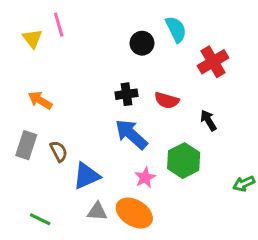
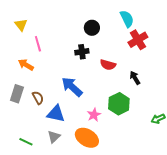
pink line: (59, 25) -> (38, 44), moved
cyan semicircle: (176, 29) -> (127, 19), moved
black cross: (127, 94) -> (82, 52), moved
blue arrow: (131, 134) -> (72, 87), moved
blue triangle: (86, 176) -> (56, 114), turned 36
gray triangle: (97, 211) -> (54, 137), moved, turned -48

